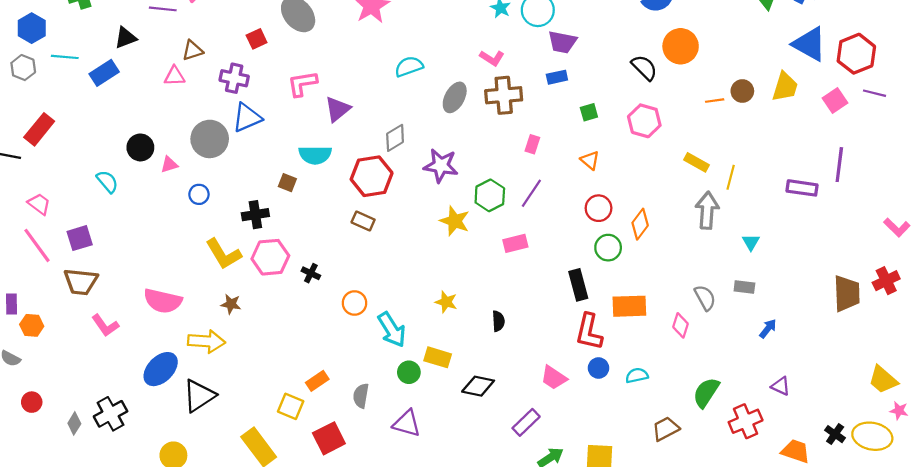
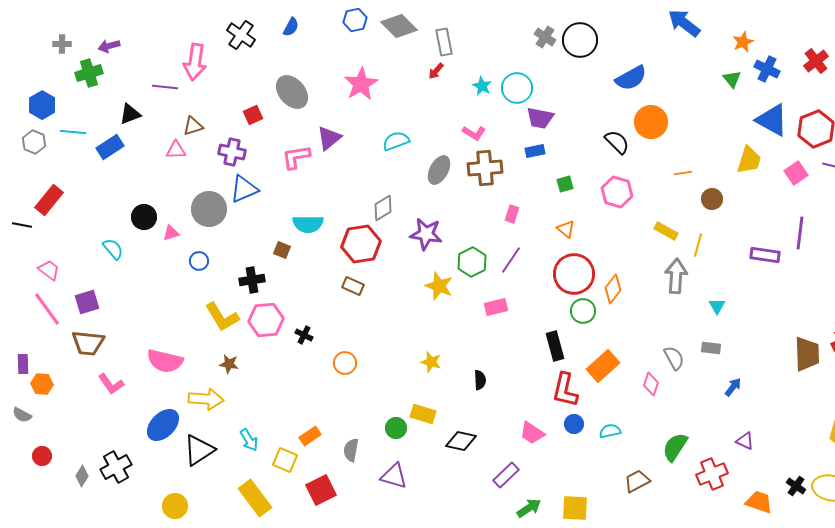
brown circle: (742, 91) -> (712, 199), moved
purple triangle: (337, 109) -> (329, 138), moved
red circle: (599, 208) -> (574, 274), size x1.6
orange rectangle: (629, 306) -> (603, 366), turned -40
cyan arrow: (392, 330) -> (249, 440), moved, size x0.7

